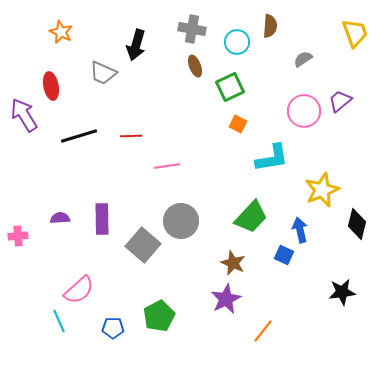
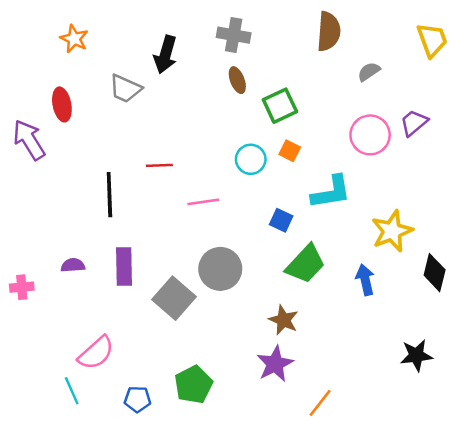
brown semicircle: (270, 26) -> (329, 31), size x1.4
cyan circle: (237, 42) -> (251, 159), moved
black line: (79, 136) -> (109, 195), moved, turned -75
blue square: (284, 255) -> (281, 220), moved

